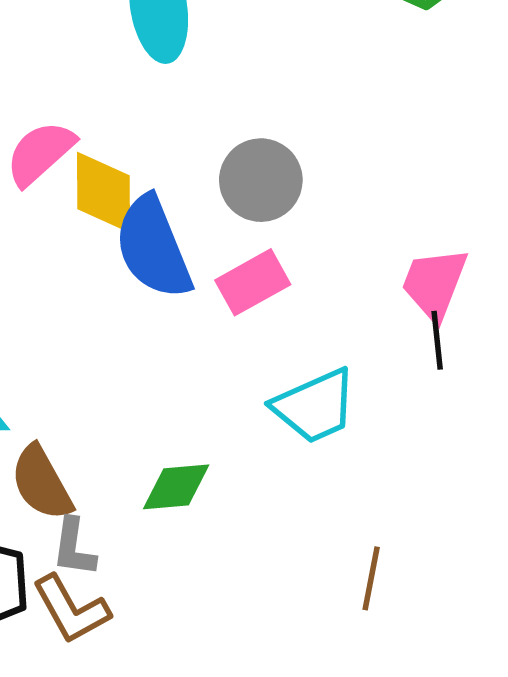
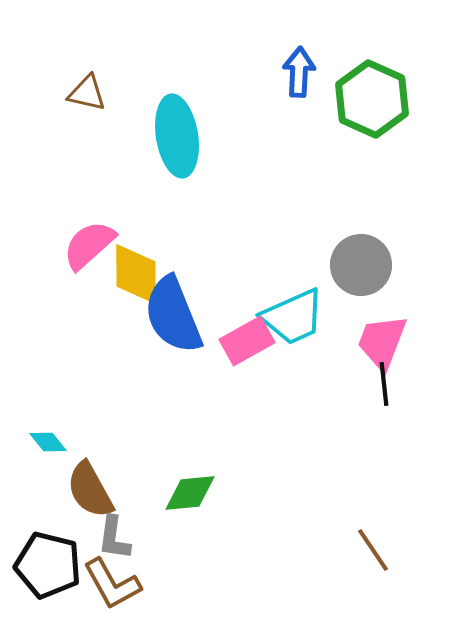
gray circle: (261, 180) -> (361, 265), moved
cyan trapezoid: (315, 406) -> (293, 317), moved
brown line: (371, 578) -> (373, 550), moved, turned -45

